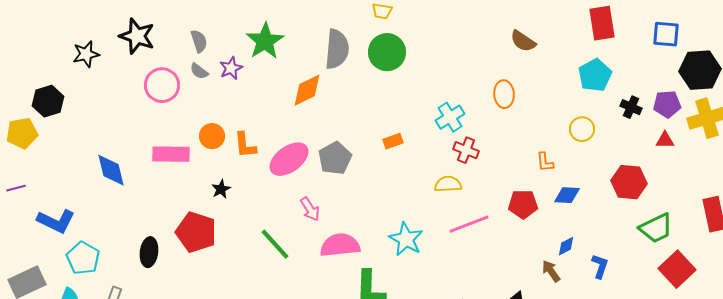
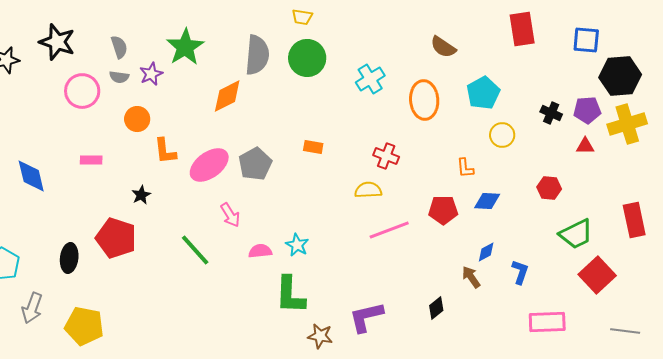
gray semicircle: (199, 71) -> (119, 77), turned -30
cyan pentagon: (595, 75) -> (483, 93), moved
orange ellipse: (504, 94) -> (424, 100), size x1.4
cyan cross: (450, 117) -> (370, 79), moved
orange circle: (212, 136) -> (137, 119), moved
orange rectangle: (393, 141) -> (313, 147), turned 30
pink rectangle: (171, 154) -> (91, 160), size x0.6
red hexagon: (629, 182) -> (549, 188), size x0.7
cyan star: (406, 239) -> (297, 245), moved, size x0.7
pink semicircle: (340, 245) -> (260, 251), size x0.6

